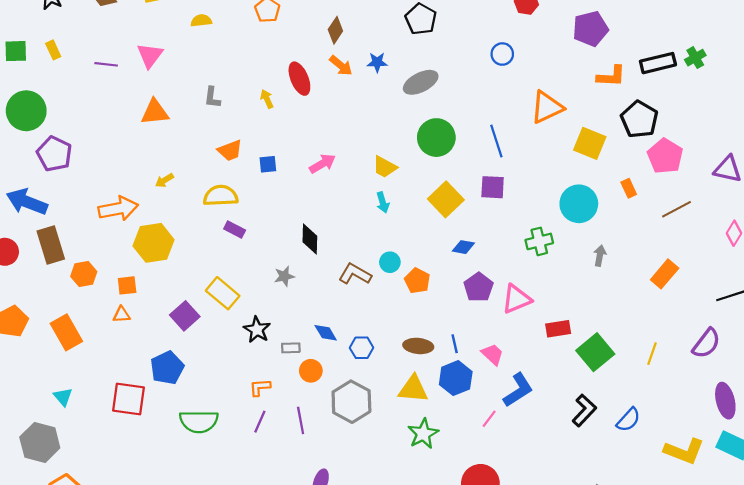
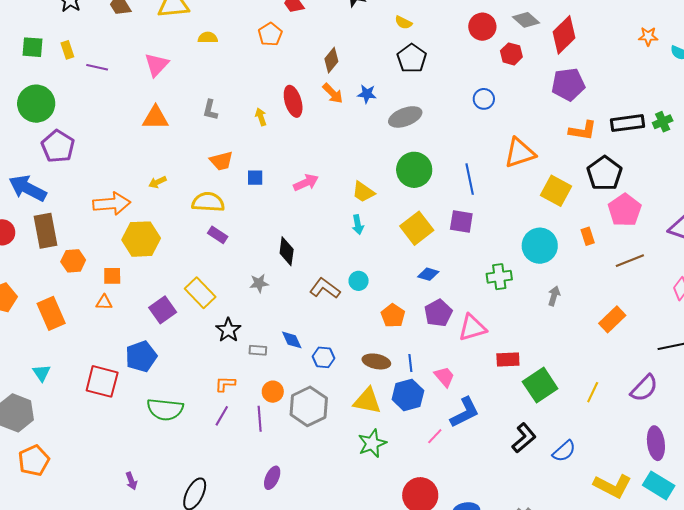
purple line: (106, 64) -> (97, 67), moved
orange pentagon: (417, 281) -> (393, 316), moved
orange circle: (311, 371) -> (273, 392), moved

